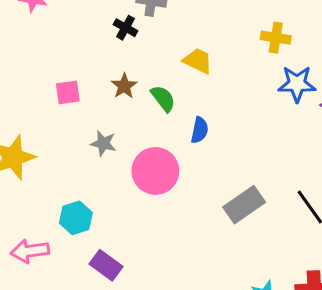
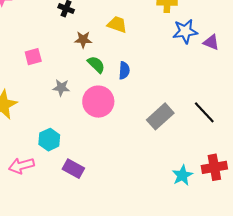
brown star: (124, 86) -> (83, 40), moved, turned -30
green semicircle: (163, 98) -> (96, 65), moved

